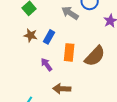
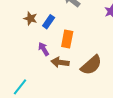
brown semicircle: (95, 56) -> (91, 65), moved
brown arrow: (62, 89) -> (60, 62), moved

